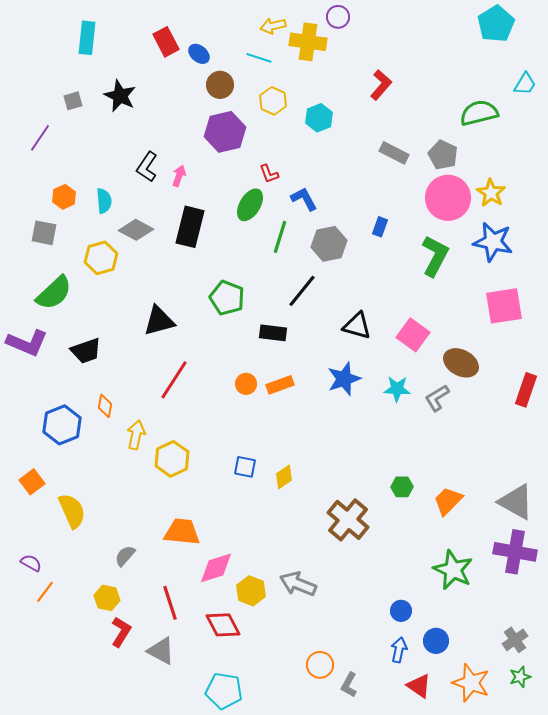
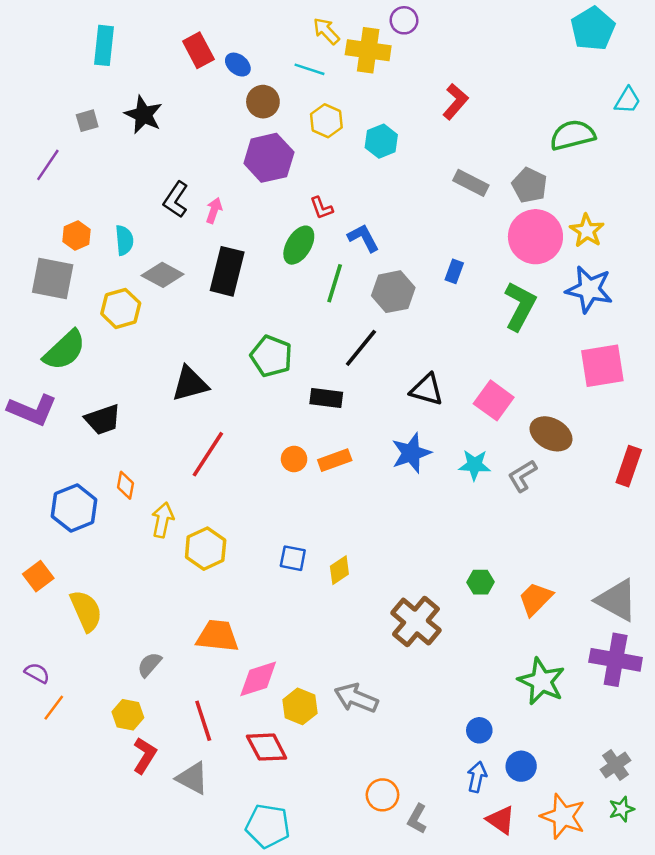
yellow arrow: (273, 26) -> (326, 31), turned 60
gray square: (44, 233) -> (53, 279), size x1.4

